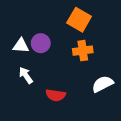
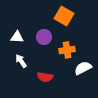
purple circle: (41, 43) -> (44, 37), moved
orange cross: (83, 51) -> (67, 50), moved

